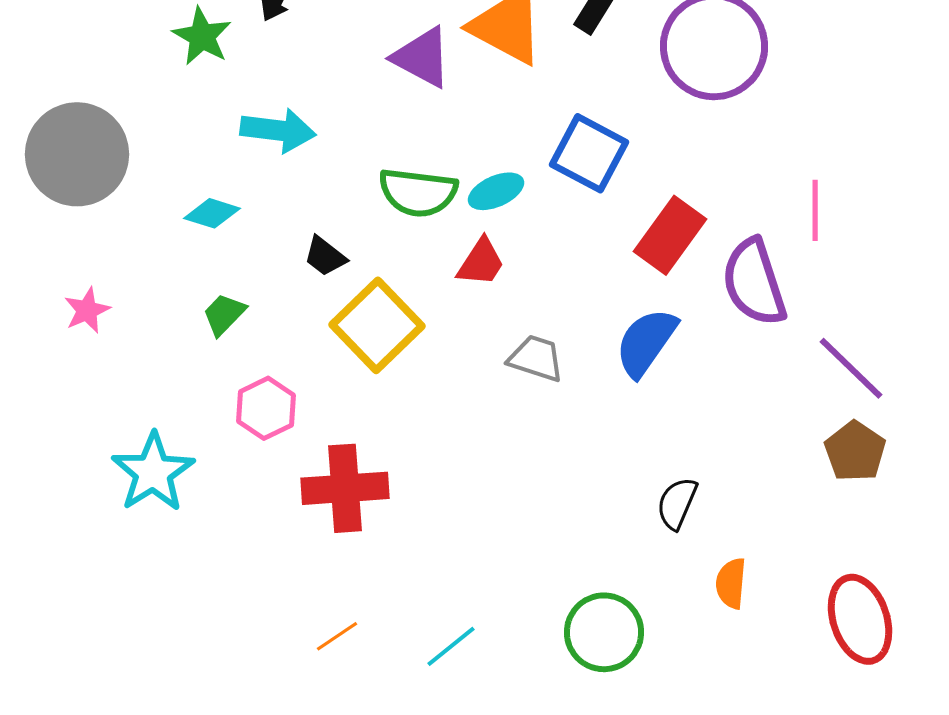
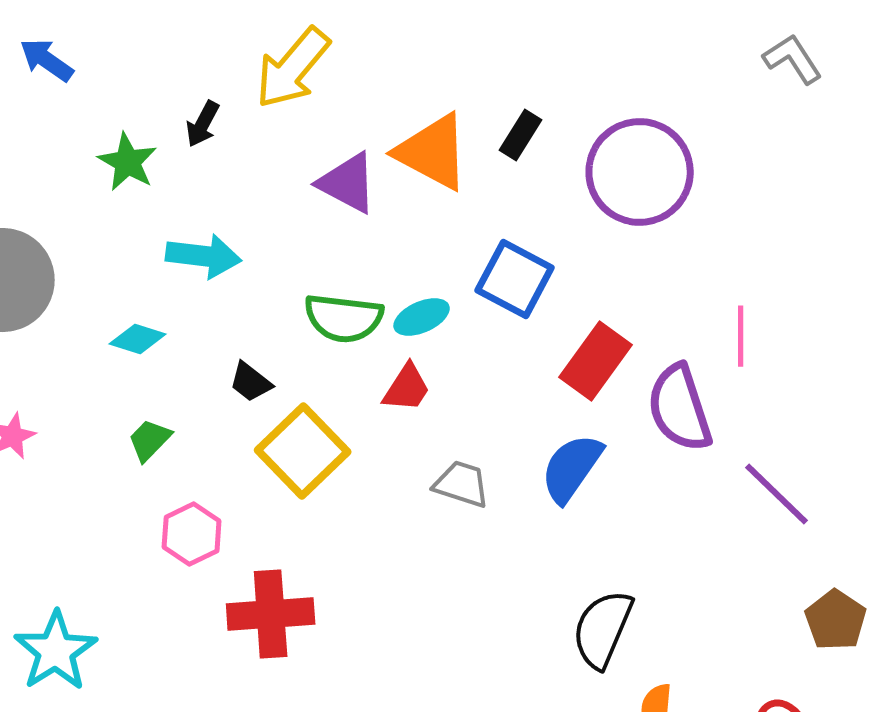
brown pentagon: (855, 451) -> (836, 620), moved
cyan star: (153, 472) -> (56, 651), moved
black semicircle: (677, 503) -> (603, 629), size x1.5

